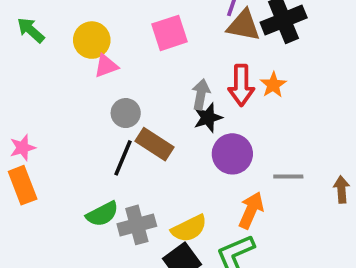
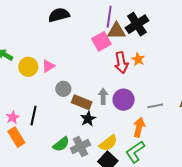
pink square: (169, 33) -> (101, 41), moved
yellow circle: (92, 40) -> (28, 67), moved
gray arrow: (201, 94) -> (103, 96), moved
black star: (208, 118) -> (88, 119), moved
black line: (123, 158) -> (34, 116), moved

